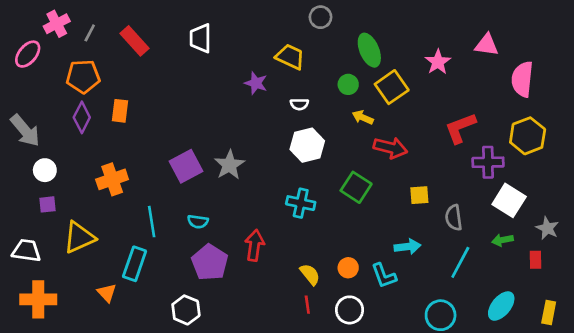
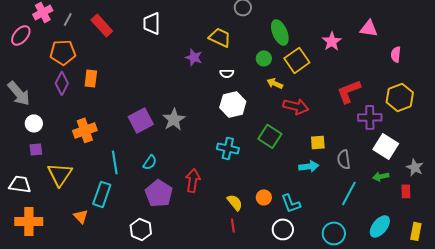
pink semicircle: (522, 79) -> (396, 54), size x0.6
cyan semicircle: (198, 222) -> (150, 162), turned -63
yellow triangle: (79, 237) -> (60, 174), turned -32
cyan arrow: (408, 247) -> (309, 166), moved
white circle: (350, 310) -> (283, 229), moved

